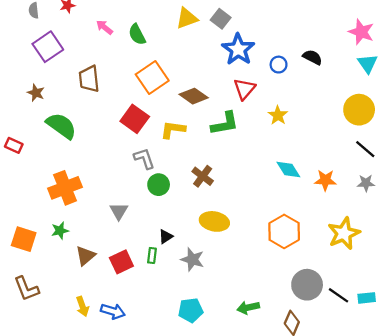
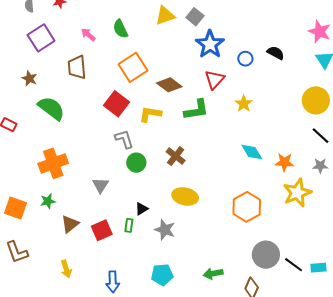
pink arrow: (104, 27) -> (88, 35), moved
yellow star: (344, 233) -> (297, 193), moved
blue arrow: (113, 311) -> (113, 282), moved, turned 70

